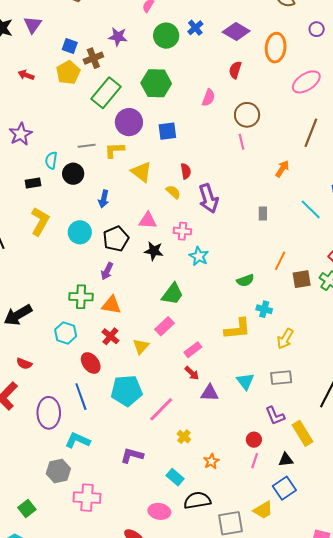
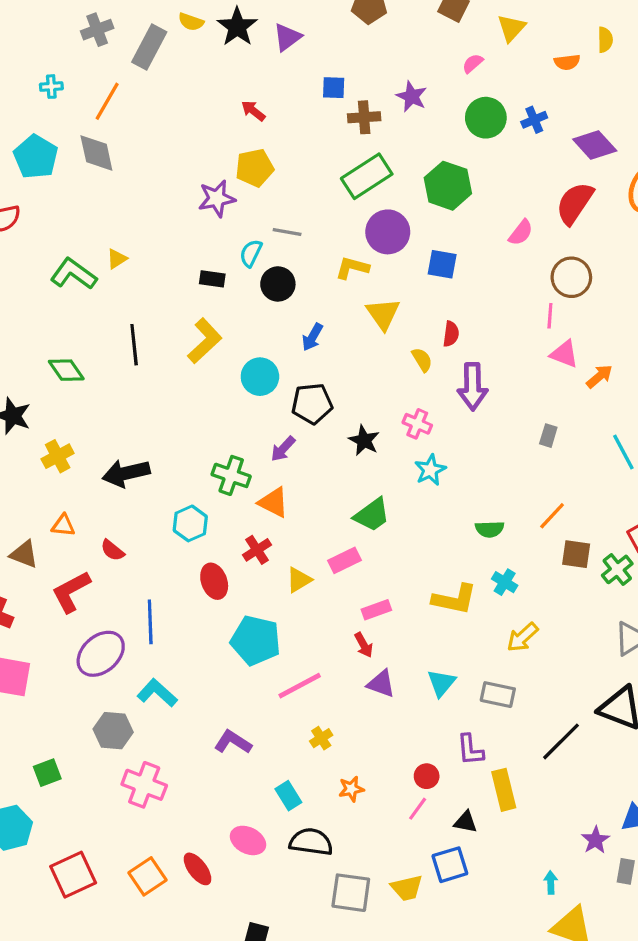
blue square: (70, 46) -> (334, 88), turned -35
red semicircle: (235, 70) -> (575, 203), size x1.6
yellow pentagon: (68, 73) -> (255, 168), moved
gray line: (87, 146) -> (287, 232), moved
pink triangle: (148, 220) -> (564, 354), moved
blue line: (81, 397) -> (150, 622), moved
purple ellipse: (49, 413) -> (101, 654), moved, turned 32

